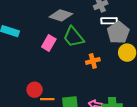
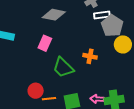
green trapezoid: (73, 37) -> (63, 67), moved
orange cross: (93, 61) -> (90, 56), turned 32

